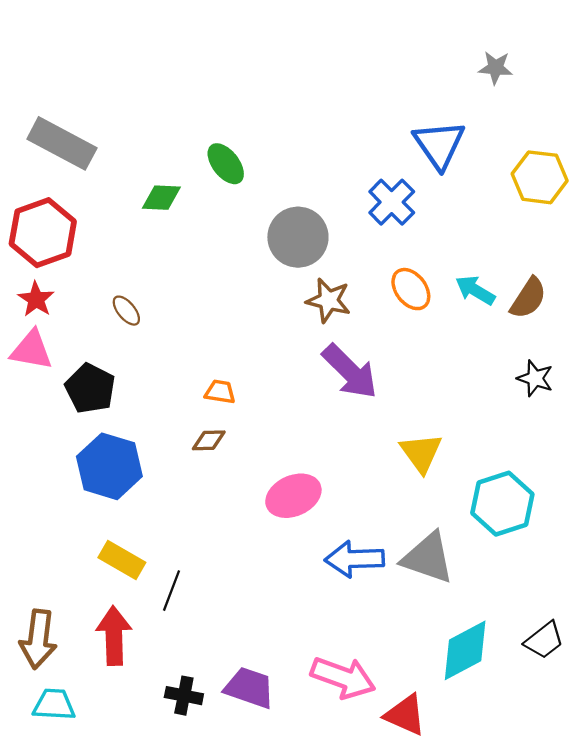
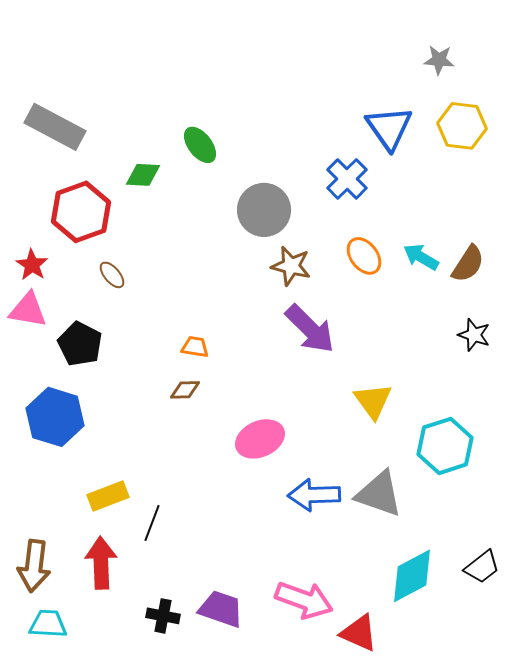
yellow hexagon: (540, 177) -> (462, 126), moved
red hexagon: (43, 233) -> (81, 212), moved
blue hexagon: (109, 466) -> (55, 417), moved
yellow rectangle: (122, 560) -> (108, 496), turned -51

